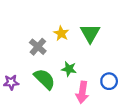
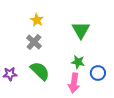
yellow star: (61, 33) -> (37, 20), moved
green star: (69, 69) -> (78, 62), moved

